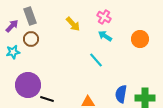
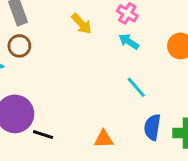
cyan line: (96, 60) -> (136, 87), moved

